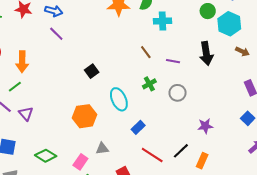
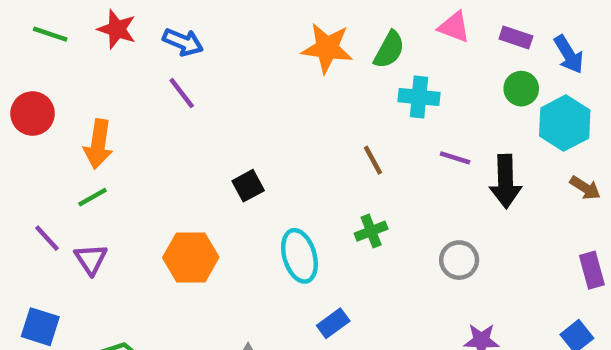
purple line: (173, 61) -> (455, 158), moved
green line: (15, 87) -> (92, 197), moved
gray circle: (178, 93) -> (459, 260), moved
orange hexagon: (85, 116) -> (191, 257), moved

